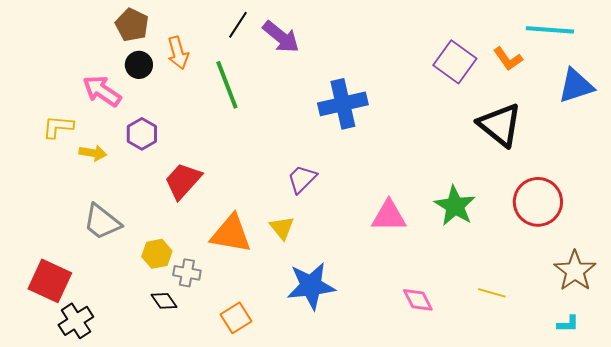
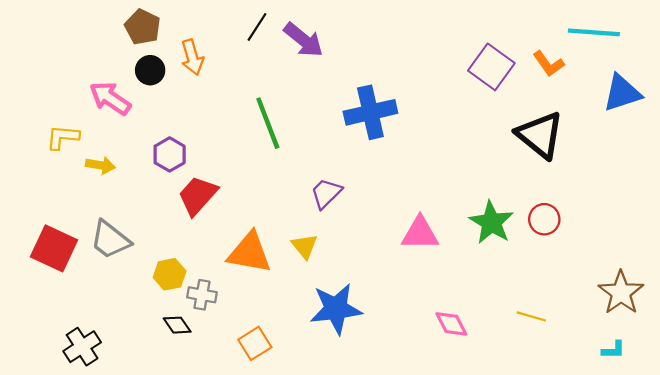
green line: (227, 85) -> (268, 123), moved
purple hexagon: (142, 134) -> (170, 154), moved
red circle: (538, 202) -> (544, 219), moved, size x0.6
red square: (50, 281) -> (54, 248), moved

